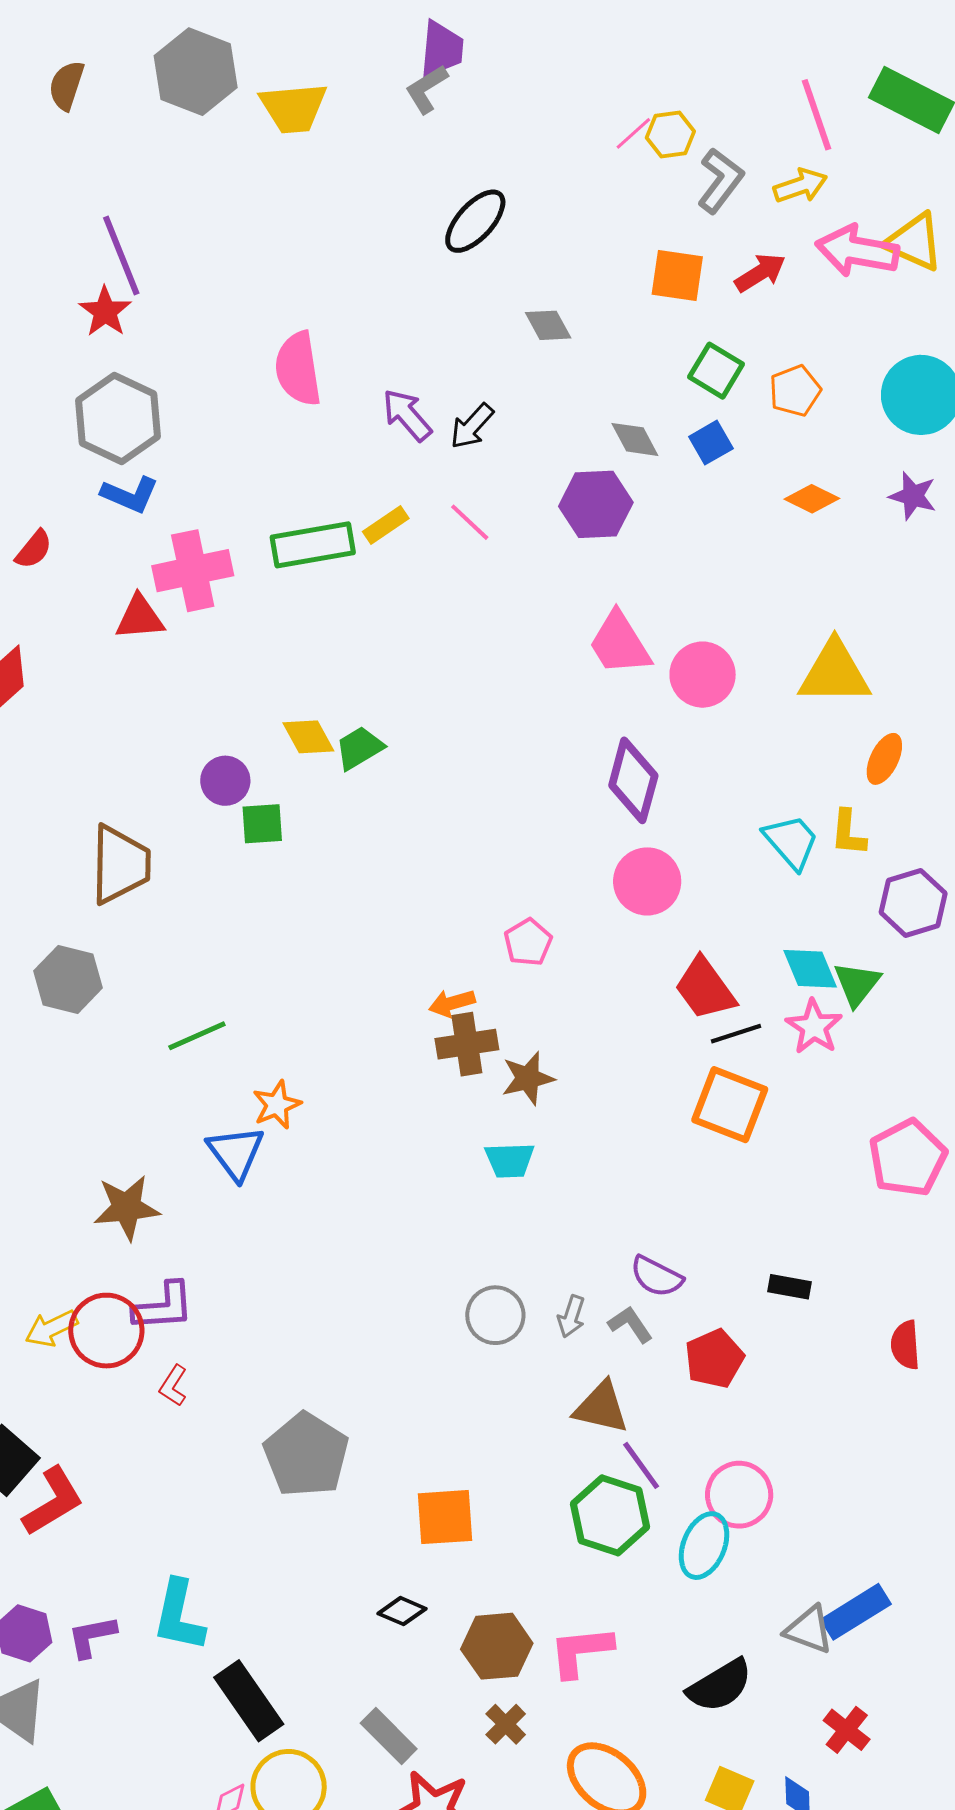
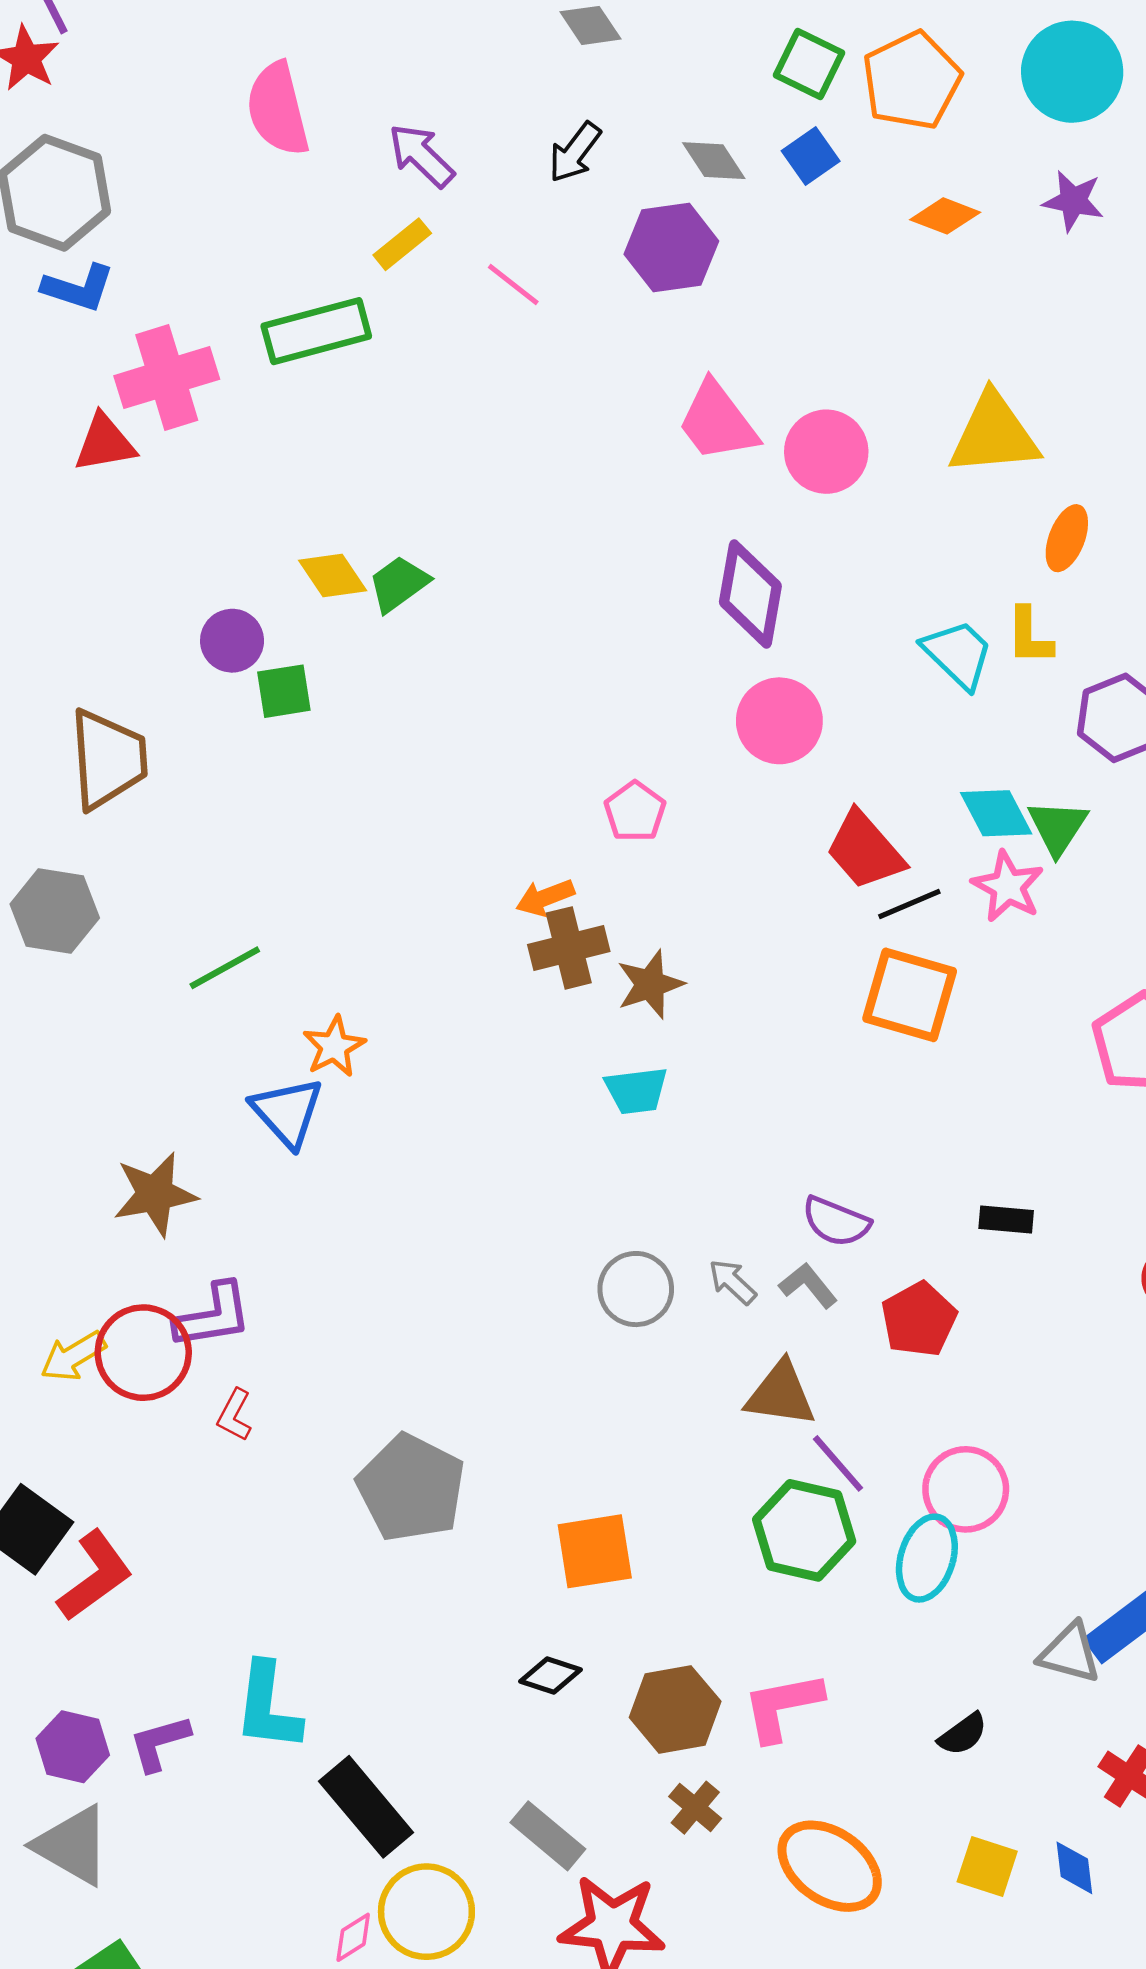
orange pentagon: (795, 391) -> (912, 81), size x1.5
black arrow: (472, 426) -> (575, 152), moved
yellow rectangle: (386, 525) -> (402, 244), moved
gray arrow: (571, 1316) -> (732, 1282), turned 120
black semicircle: (720, 1686) -> (963, 1734), size x0.6

